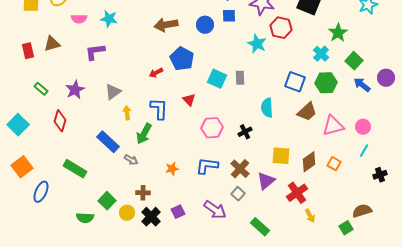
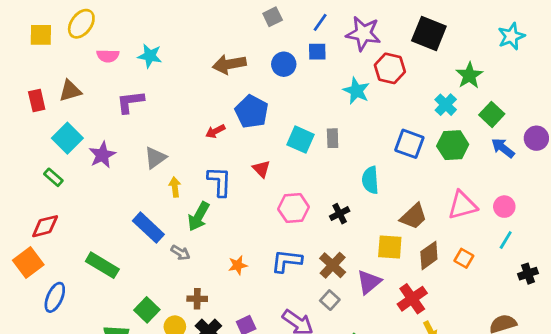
green rectangle: (41, 89) -> (53, 177), moved
brown trapezoid: (307, 112) -> (414, 216), moved
red diamond: (60, 121) -> (45, 226), moved, turned 60
cyan square: (18, 125) -> (67, 138), moved

